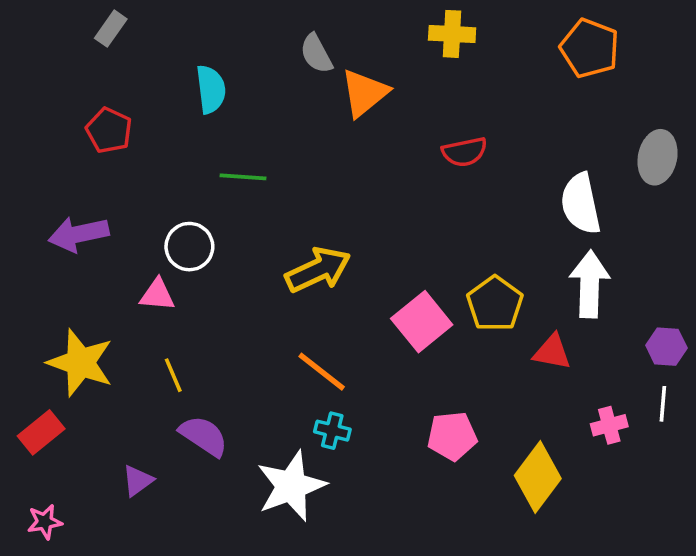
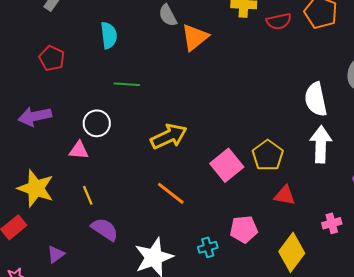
red semicircle: (465, 152) -> (279, 21), moved
red triangle: (552, 352) -> (285, 195), moved
cyan cross: (332, 431) -> (208, 247), moved, turned -30
purple triangle: (138, 481) -> (56, 254), moved

